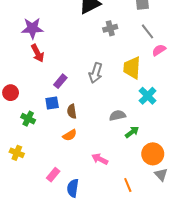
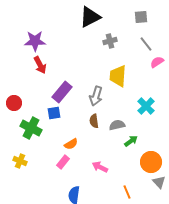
yellow trapezoid: (132, 68) -> (118, 76), moved
gray arrow: (96, 73) -> (96, 96), moved
purple rectangle: (60, 81) -> (62, 92), size x1.5
brown semicircle: (72, 111) -> (94, 121), moved
green cross: (28, 119) -> (31, 128), size x1.5
pink rectangle: (53, 175) -> (63, 162), moved

